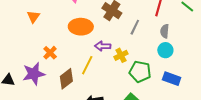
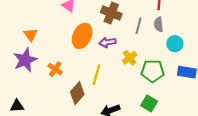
orange ellipse: (81, 27) -> (82, 36), turned -55
gray semicircle: (165, 31) -> (159, 24), moved
purple arrow: (103, 46) -> (107, 42), moved
purple star: (34, 74) -> (25, 60), moved

